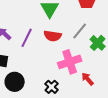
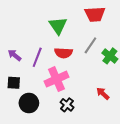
pink cross: (70, 62) -> (57, 79), moved

